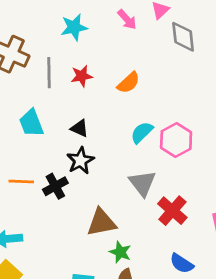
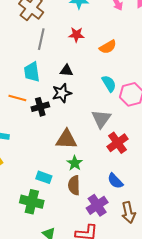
gray line: (49, 73) -> (41, 39), moved
cyan trapezoid: (31, 123) -> (32, 72), moved
black triangle: (80, 128) -> (66, 71), turned -32
cyan semicircle: (142, 132) -> (109, 84), turned 90

